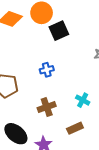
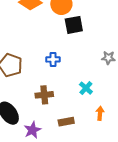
cyan cross: (83, 100) -> (86, 88), moved

